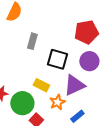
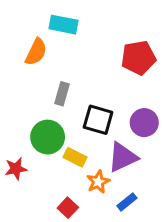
red pentagon: (86, 32) -> (138, 58), moved
green circle: (22, 103) -> (48, 137), moved

